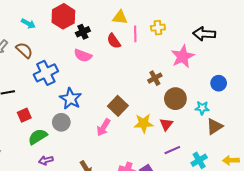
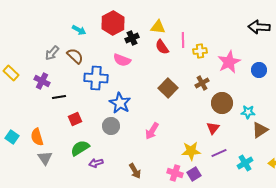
yellow triangle: (120, 17) -> (158, 27), moved
yellow cross: (158, 28) -> (200, 51), moved
black arrow: (204, 34) -> (259, 27), moved
pink semicircle: (83, 55) -> (122, 60), moved
blue cross: (46, 73) -> (96, 78), turned 30
blue circle: (219, 83) -> (259, 70), moved
brown square: (118, 106) -> (168, 88), moved
yellow star: (144, 123) -> (191, 151), moved
green semicircle: (38, 137) -> (80, 148), moved

